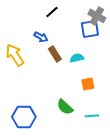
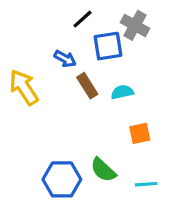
gray cross: (97, 16) -> (135, 25), moved
blue square: (90, 29) -> (108, 46), moved
blue hexagon: (24, 117) -> (62, 179), moved

